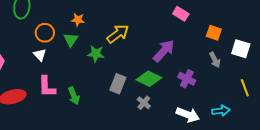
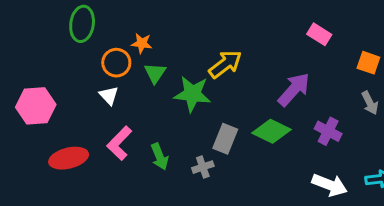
orange star: (78, 20) -> (142, 43), moved
green star: (96, 54) -> (192, 94), size x1.4
pink L-shape: (47, 87) -> (119, 143), turned 45
gray cross: (144, 103) -> (203, 167), moved, turned 32

